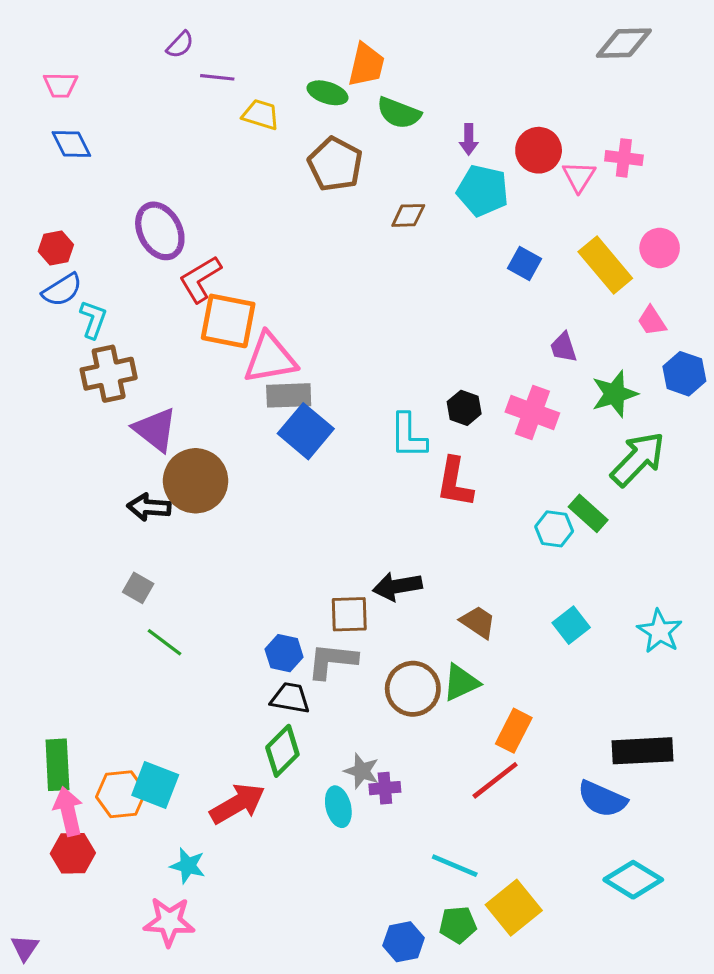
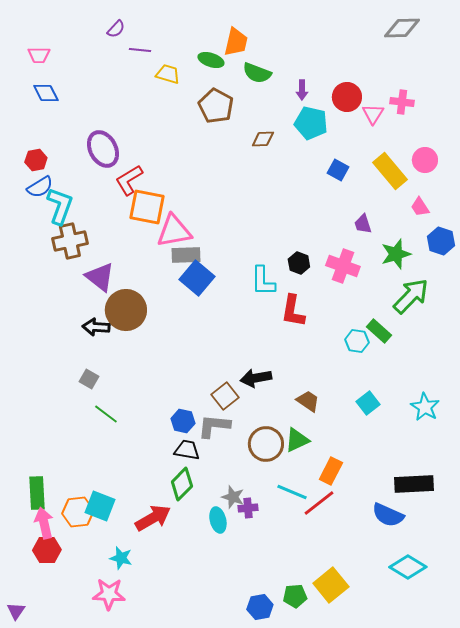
cyan L-shape: (93, 319) -> (60, 206), size x1.5
brown square: (349, 614) -> (225, 396), turned -36
cyan line: (455, 866) -> (292, 492), moved

